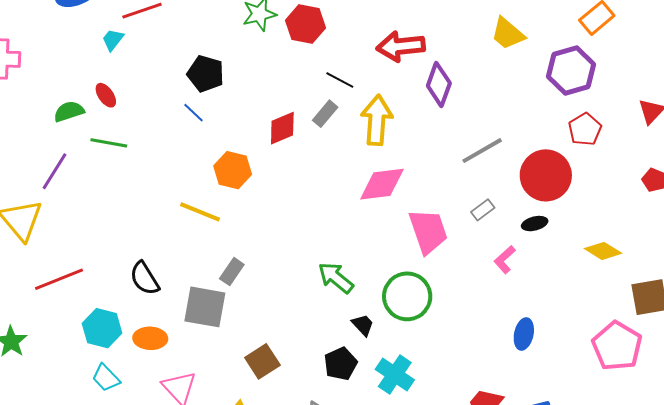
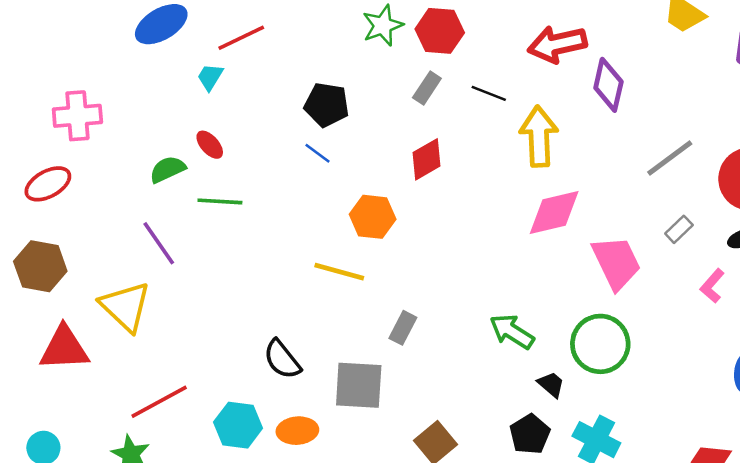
gray rectangle: (325, 114) -> (427, 88), moved
purple line: (54, 171) -> (159, 243), turned -60
gray rectangle: (232, 272) -> (403, 328), moved
red line: (59, 279) -> (159, 402), moved

